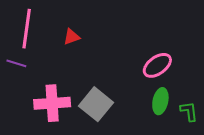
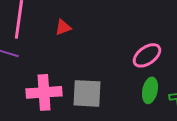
gray square: (96, 104) -> (87, 93), turned -36

